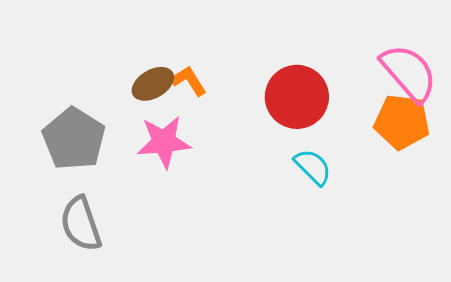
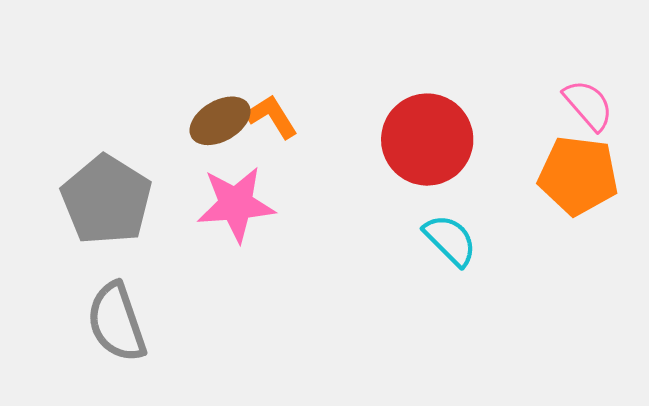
pink semicircle: (409, 73) -> (588, 105), size x0.6

